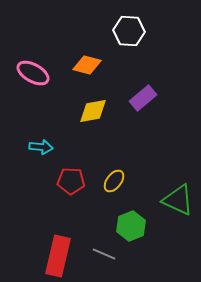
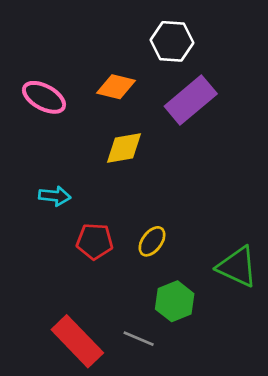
purple rectangle: (143, 98) -> (191, 100), moved, size x1.4
red rectangle: (58, 256) -> (77, 341), turned -57

